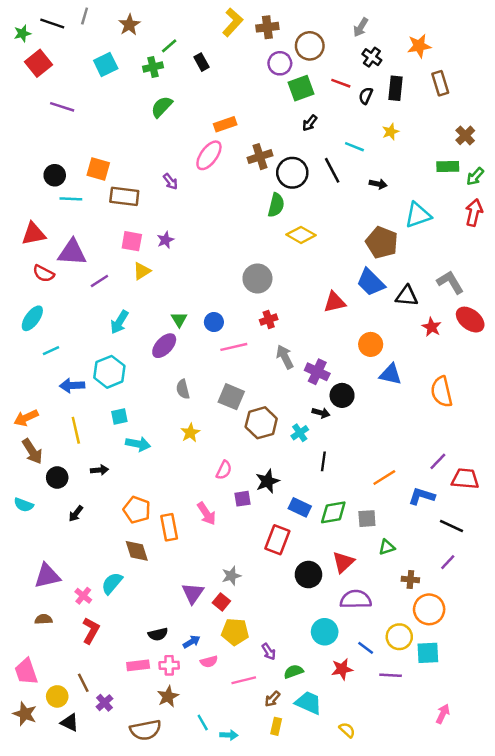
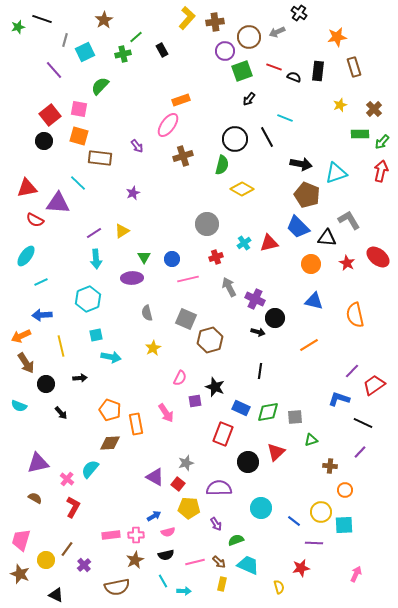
gray line: (85, 16) -> (65, 40), moved
gray arrow: (361, 27) -> (277, 32), moved, turned 35
black cross: (372, 57) -> (299, 13), moved
red square: (39, 63) -> (50, 115), moved
black semicircle: (366, 96) -> (294, 77), turned 88
purple line: (62, 107) -> (54, 70), moved, turned 30
green semicircle: (162, 107) -> (100, 86), moved
yellow star: (391, 132) -> (340, 105), moved
brown cross: (260, 157) -> (183, 156), moved
black arrow: (378, 184) -> (301, 164), moved, size x1.5
cyan line: (71, 199) -> (78, 183), moved, turned 42
pink square: (132, 241) -> (79, 109), moved
yellow triangle: (142, 271) -> (122, 231), moved
purple line: (99, 281) -> (94, 233), moved
gray L-shape: (450, 282) -> (349, 220), moved
cyan arrow: (119, 322) -> (96, 259), turned -36
orange circle: (371, 344) -> (311, 264), moved
purple ellipse: (164, 346) -> (132, 278), turned 45
blue arrow: (72, 385) -> (42, 315), moved
cyan cross: (300, 433) -> (244, 243), moved
orange line: (384, 478) -> (309, 345), moved
red trapezoid: (465, 479) -> (374, 385), turned -40
black star: (267, 481) -> (215, 387), turned -30
black arrow: (76, 514) -> (61, 413), turned -80
brown diamond: (137, 551) -> (110, 443), turned -75
purple triangle: (193, 593) -> (155, 477), turned -36
purple semicircle: (356, 599) -> (219, 488), moved
orange circle: (429, 609) -> (345, 490), size x0.6
brown semicircle: (44, 619) -> (35, 498), turned 32
black semicircle: (158, 634) -> (166, 555), moved
red star: (342, 669) -> (301, 568), moved
pink trapezoid: (26, 672) -> (21, 540), turned 35
pink line: (244, 680) -> (195, 562), moved
brown line: (83, 683) -> (67, 549), turned 63
brown arrow: (272, 699) -> (219, 562), turned -88
black triangle: (70, 723) -> (56, 595), moved
yellow semicircle: (347, 730) -> (279, 587), turned 32

